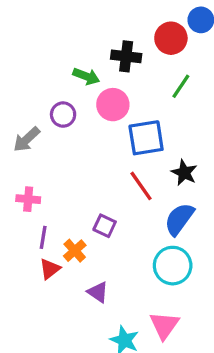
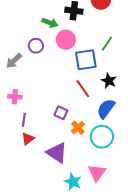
green line: (181, 86) -> (107, 44), moved
orange cross: (75, 251) -> (78, 128), moved
purple triangle: (98, 292) -> (57, 153), size x1.6

